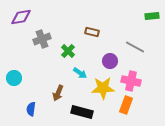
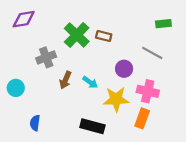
green rectangle: (152, 16) -> (163, 24), moved
gray cross: (42, 39) -> (46, 57), moved
green cross: (68, 51) -> (77, 35), moved, size x1.6
brown arrow: (58, 93) -> (65, 80), moved

